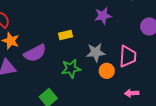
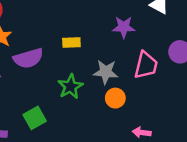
pink trapezoid: (128, 56) -> (146, 65), moved
green star: (71, 69) -> (70, 87), turned -30

